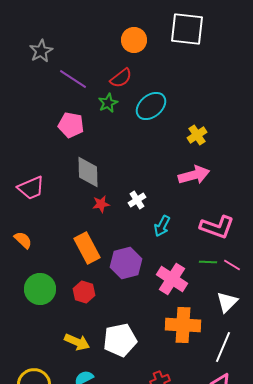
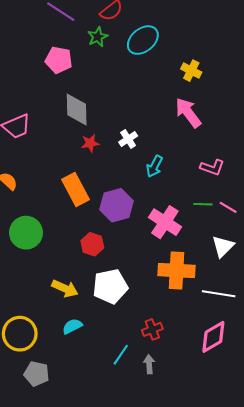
yellow cross: (197, 135) -> (191, 71), turned -30
pink arrow: (194, 175) -> (188, 113), turned -112
pink L-shape: (217, 227) -> (212, 167), size x0.7
red hexagon: (84, 292) -> (92, 244), moved
white line: (223, 347) -> (219, 294), turned 76

